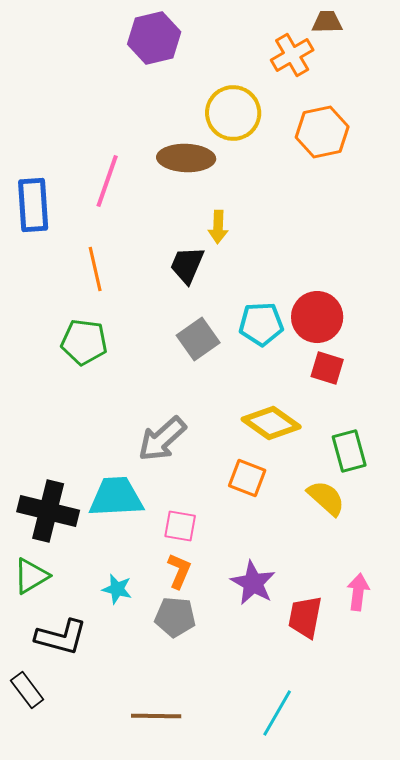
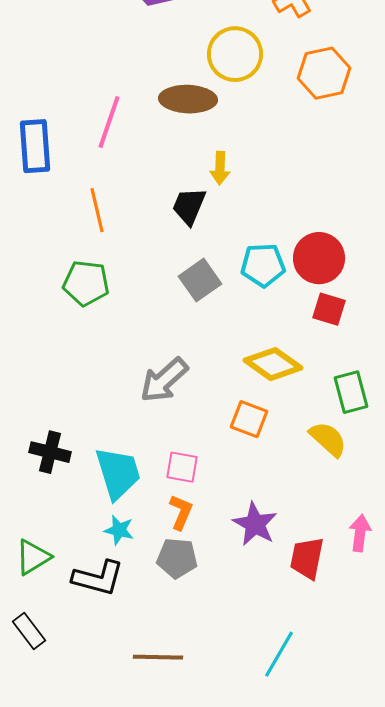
cyan trapezoid: (116, 497) -> (118, 473), moved, turned 76
black cross: (48, 511) -> (50, 452), size x0.7
green triangle: (31, 576) -> (33, 557), moved
black L-shape: (61, 637) -> (98, 578), moved

